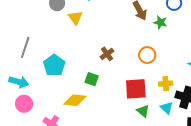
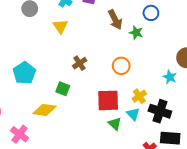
yellow triangle: (75, 18) -> (60, 26), moved
yellow cross: (166, 84) -> (139, 96), turned -32
cyan triangle: (167, 108) -> (133, 114), moved

